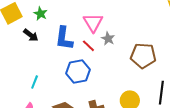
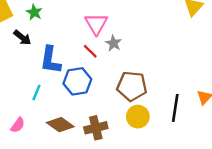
blue L-shape: (64, 38) -> (50, 60), moved
brown pentagon: (143, 56) -> (132, 86), moved
cyan line: (35, 82) -> (36, 92), moved

